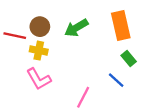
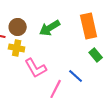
pink L-shape: (39, 79) -> (36, 68), moved
blue line: (116, 80) -> (76, 76), moved

